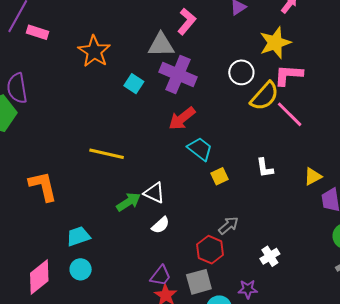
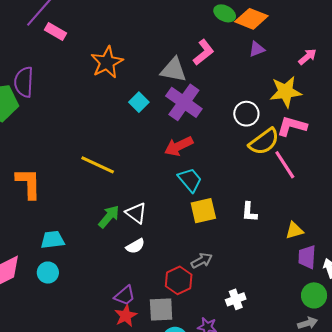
yellow square: (220, 176) -> (203, 211), size x1.5
green arrow: (128, 202) -> (109, 217), turned -30

